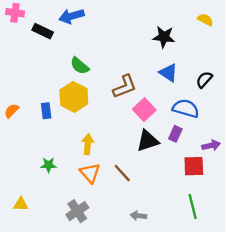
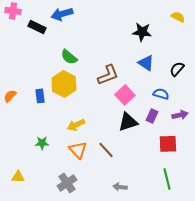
blue semicircle: (186, 108) -> (161, 94), size x0.7
yellow arrow: (88, 144) -> (76, 125), turned -120
purple arrow: (211, 145) -> (180, 115), moved

